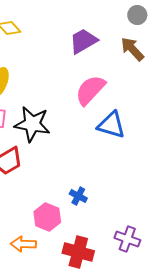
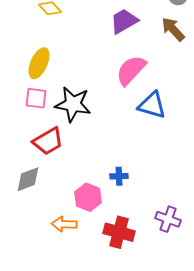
blue cross: (78, 196) -> (119, 176), turned -30

